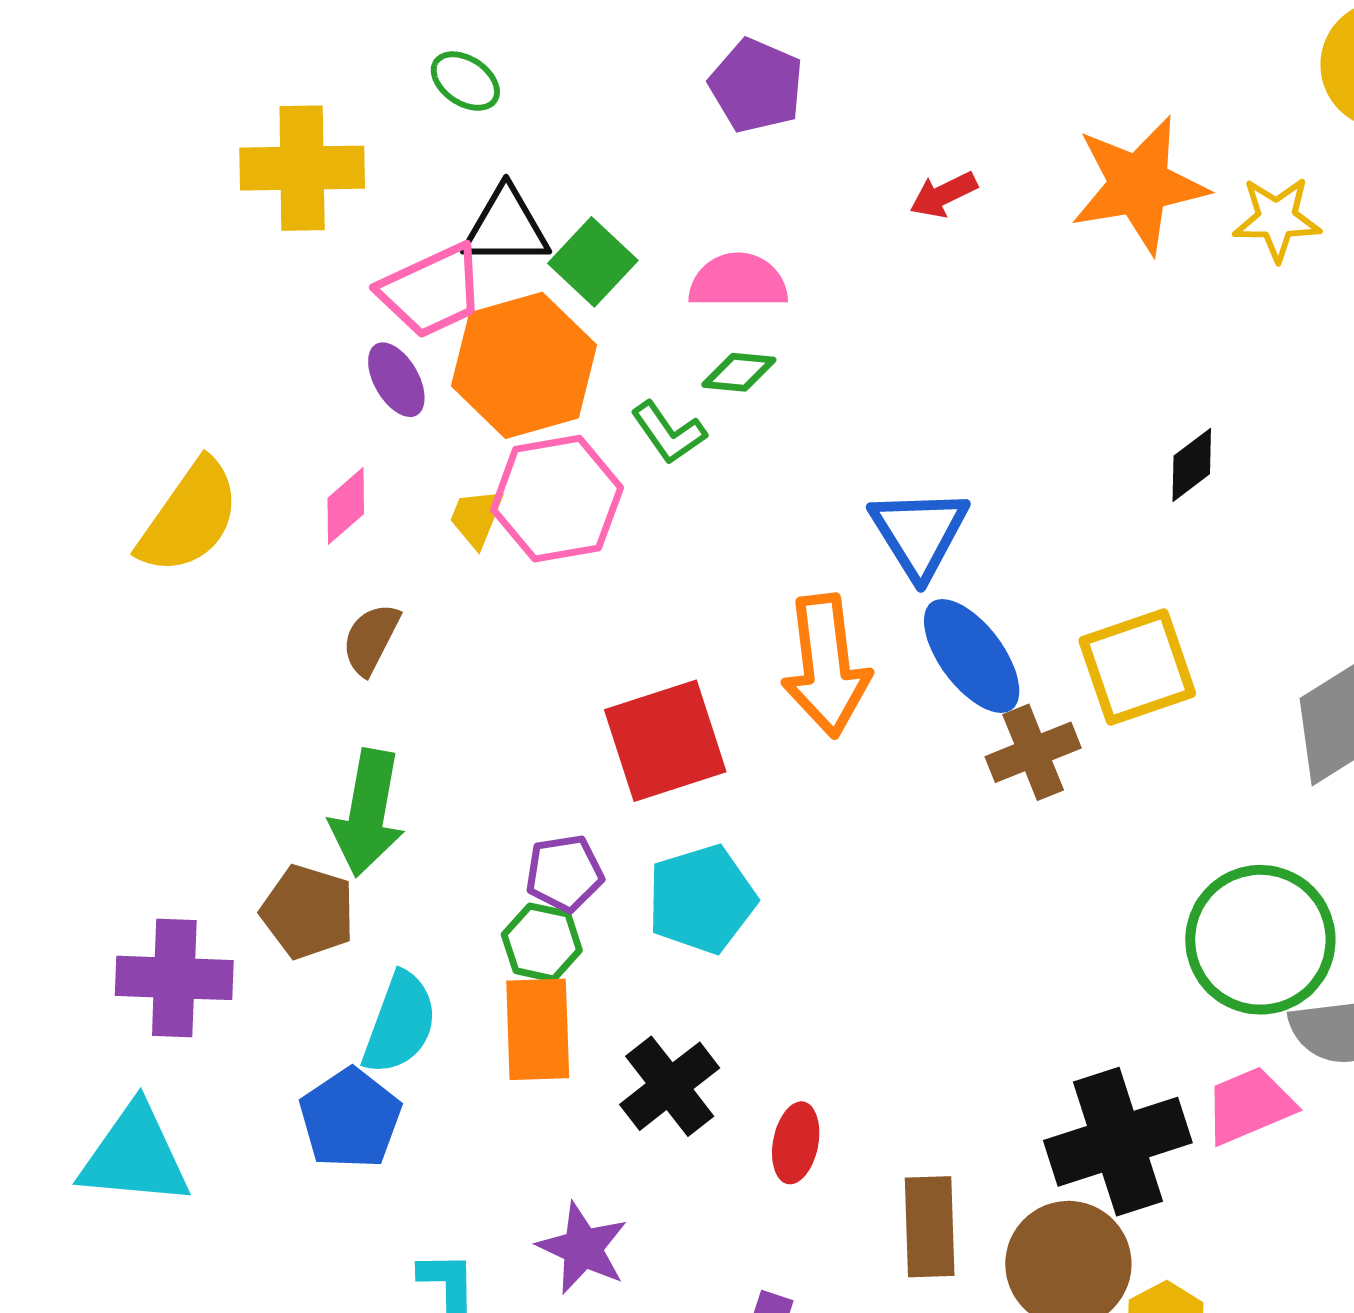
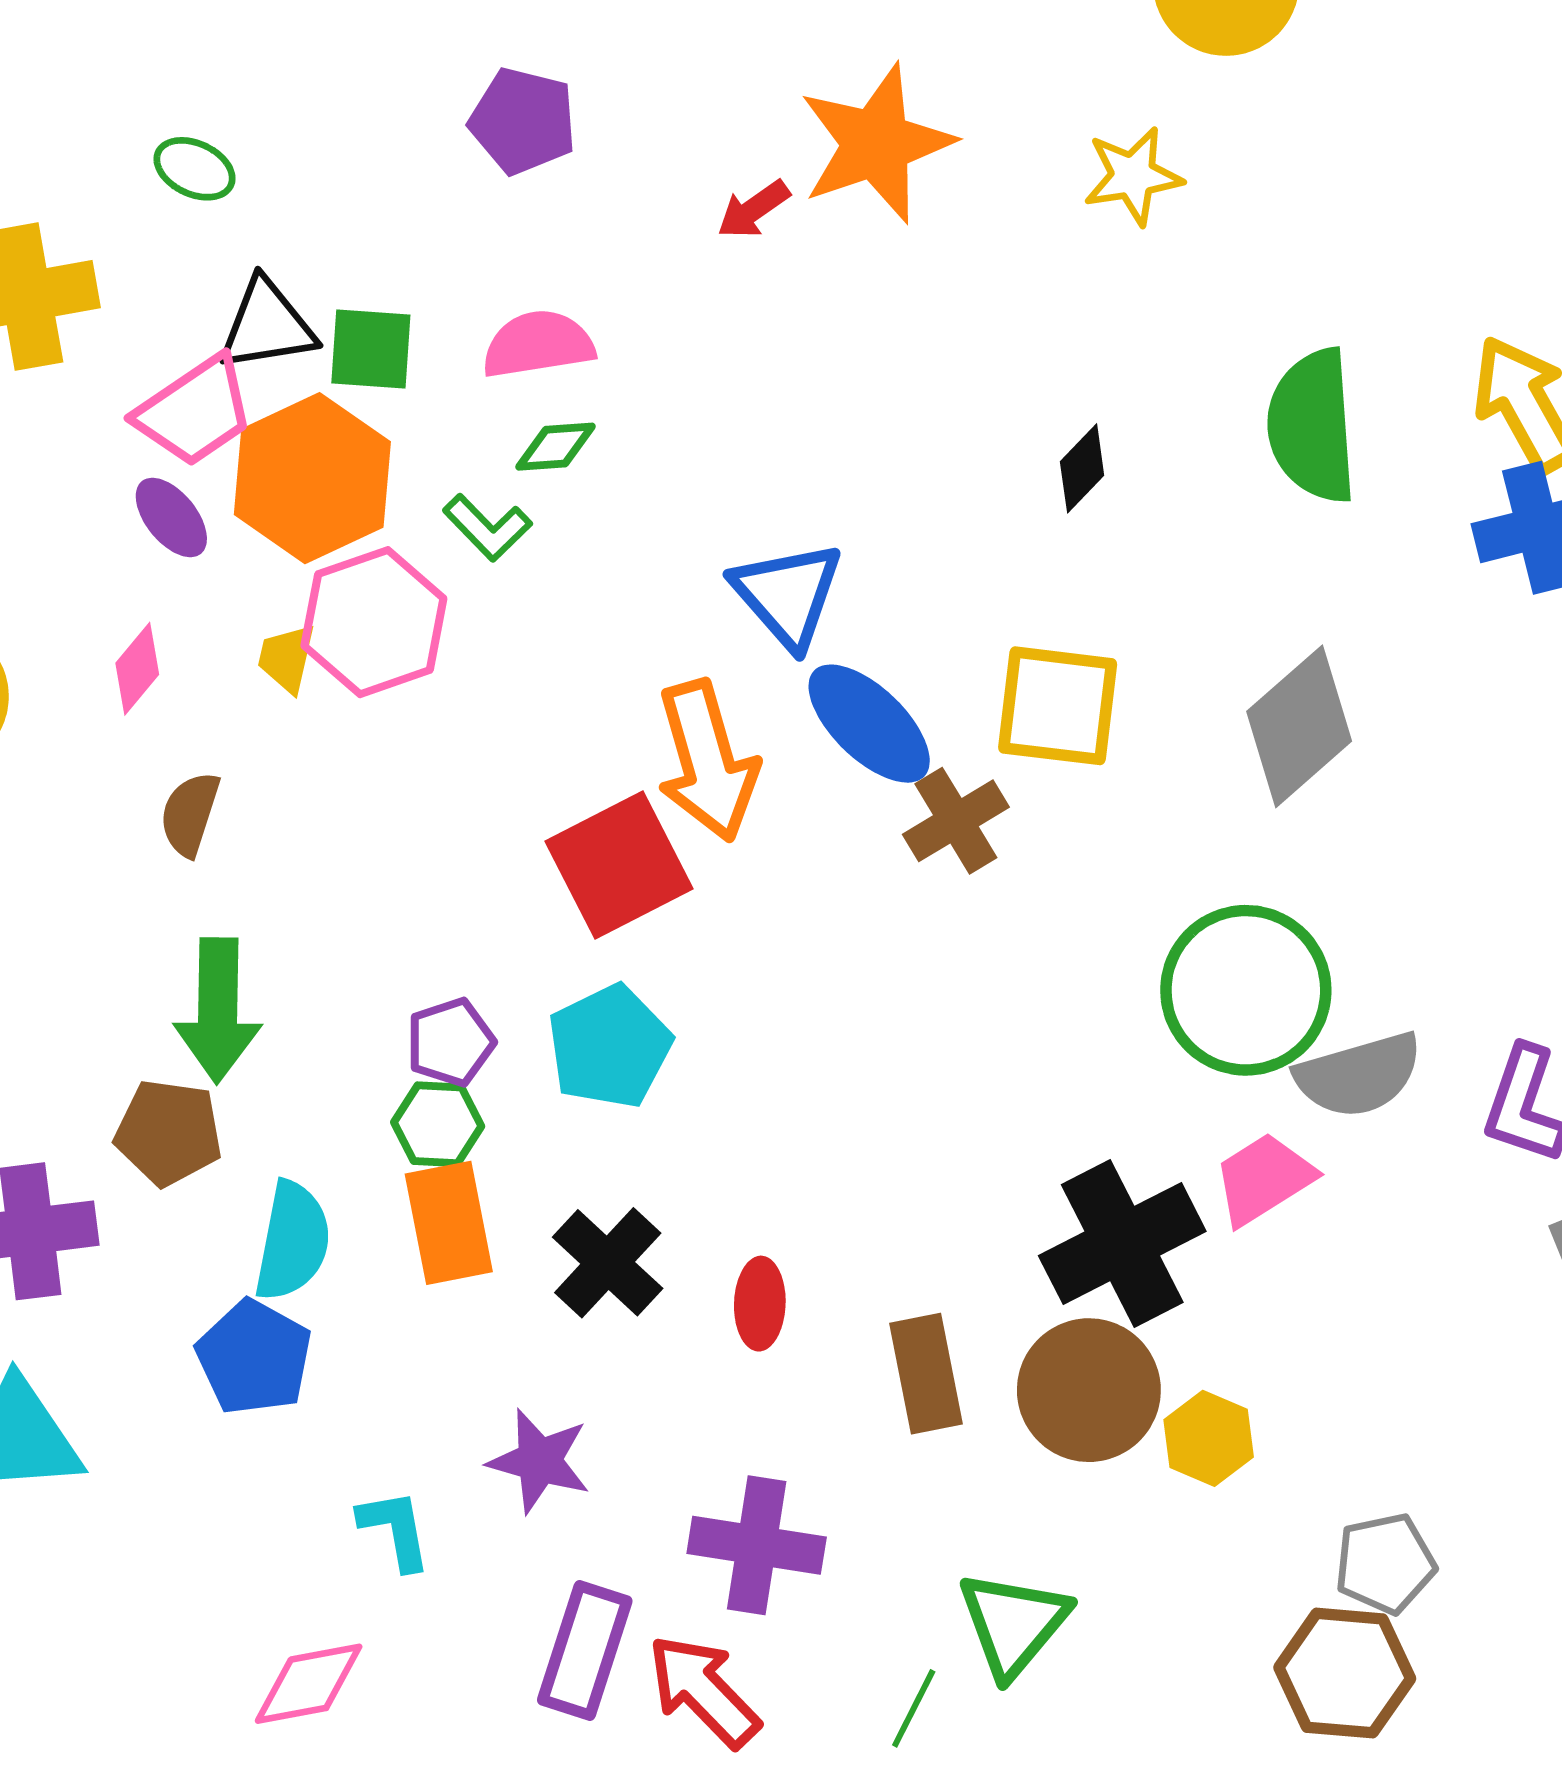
orange star: (1139, 185) -> (876, 144), moved
green square: (593, 262) -> (371, 349), turned -30
yellow square: (1137, 667) -> (1058, 706), turned 35
red square: (665, 741) -> (619, 865), moved

